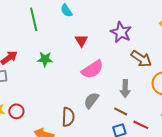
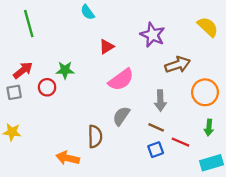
green line: (34, 19) -> (29, 24), moved
red triangle: (81, 41) -> (107, 47), turned 32
brown arrow: (141, 59) -> (178, 65), turned -50
red circle: (16, 111) -> (47, 87), moved

